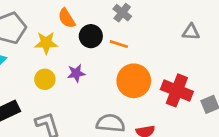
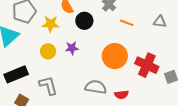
orange line: (119, 44) -> (127, 23), moved

